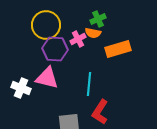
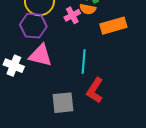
purple hexagon: (55, 49) -> (33, 26), moved

